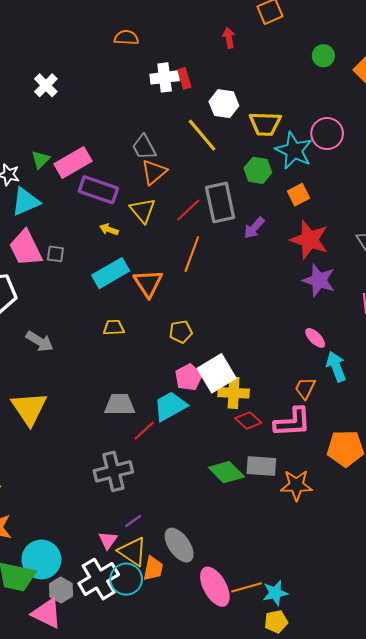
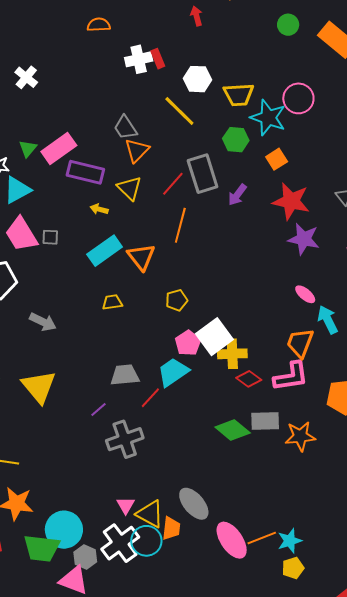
orange trapezoid: (305, 388) -> (300, 343), size x1.4
purple line: (133, 521) -> (99, 410), moved

